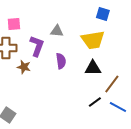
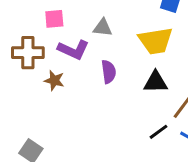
pink square: (14, 24) -> (54, 19), moved
purple L-shape: (37, 46) -> (73, 50), turned 95

